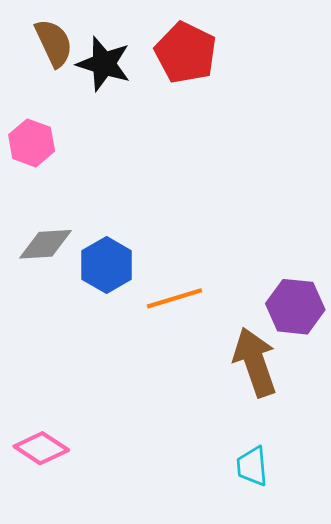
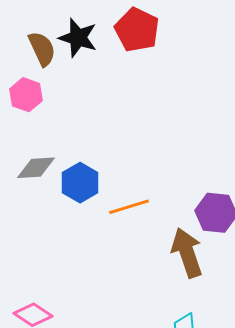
brown semicircle: (54, 43) -> (42, 49), moved

